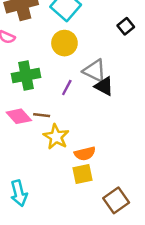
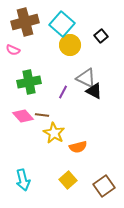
black square: (126, 26) -> (101, 36), moved
yellow circle: (64, 43) -> (70, 45), moved
yellow square: (82, 174) -> (68, 180), moved, turned -30

